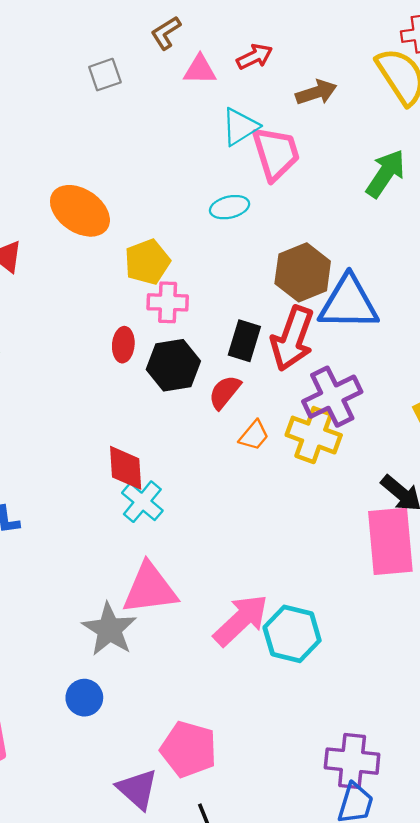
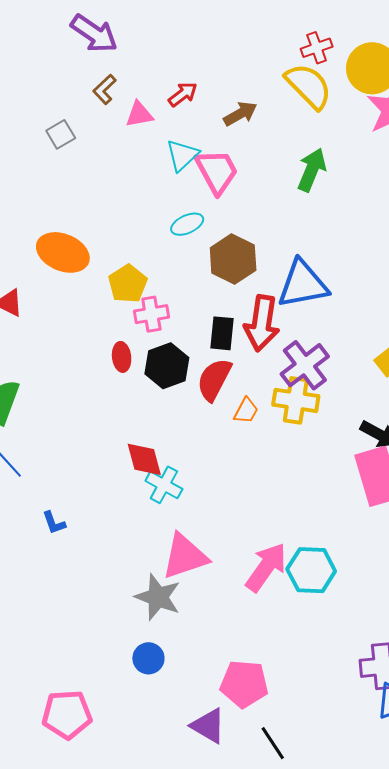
brown hexagon: (303, 272) -> (233, 259), moved
red semicircle: (225, 392) -> (214, 380), size x1.4

